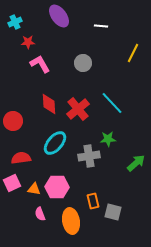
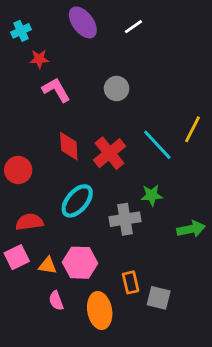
white line: (101, 26) -> (133, 27), moved, turned -40
yellow line: (133, 53) -> (192, 129), moved
green arrow: (136, 163) -> (191, 229), turned 30

